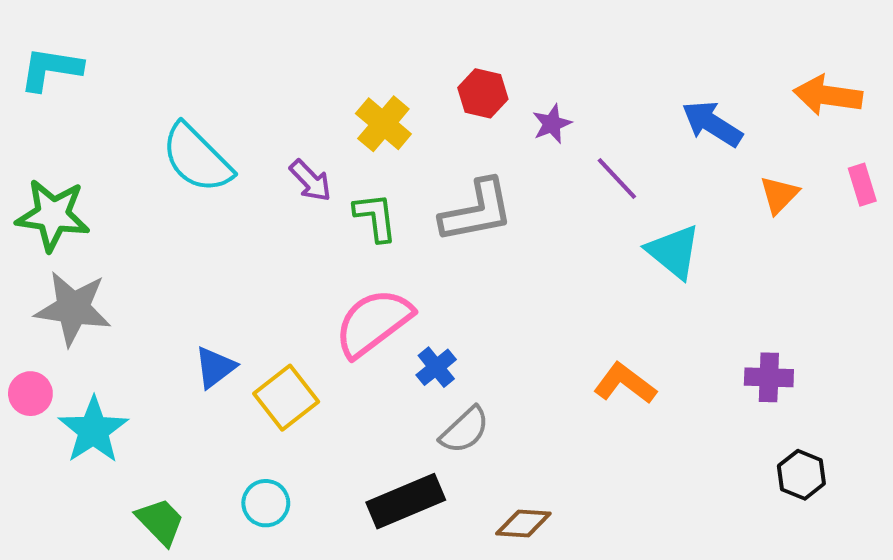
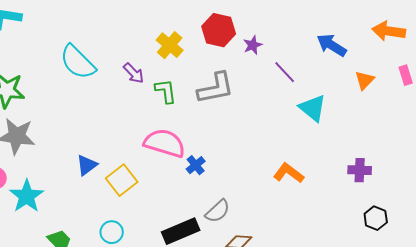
red hexagon: (483, 93) -> (219, 30), size x1.4
pink semicircle: (373, 323) -> (165, 143), turned 54
gray semicircle: (465, 430) -> (218, 211), moved

